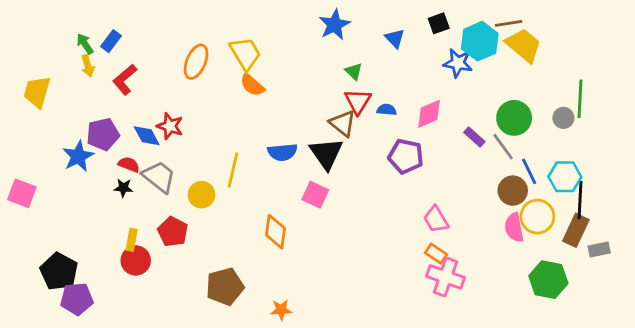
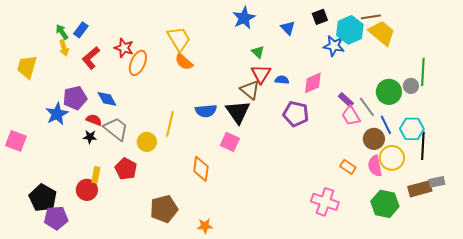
orange ellipse: (196, 62) -> (138, 63), moved
green circle: (514, 118) -> (389, 92), moved
red star: (170, 126) -> (124, 48), moved
pink trapezoid: (436, 219) -> (351, 116), moved
brown rectangle: (576, 230) -> (420, 189), moved, turned 50
orange rectangle: (436, 254) -> (348, 167), moved
red circle: (136, 260) -> (87, 190), moved
green hexagon: (548, 280) -> (385, 204), moved

